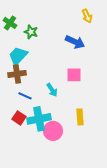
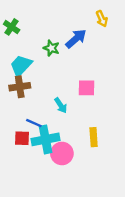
green star: (31, 32) -> (51, 48), moved
blue arrow: (75, 42) -> (76, 39), moved, turned -66
blue line: (25, 96) -> (34, 123), moved
red square: (19, 118) -> (22, 138), turned -32

